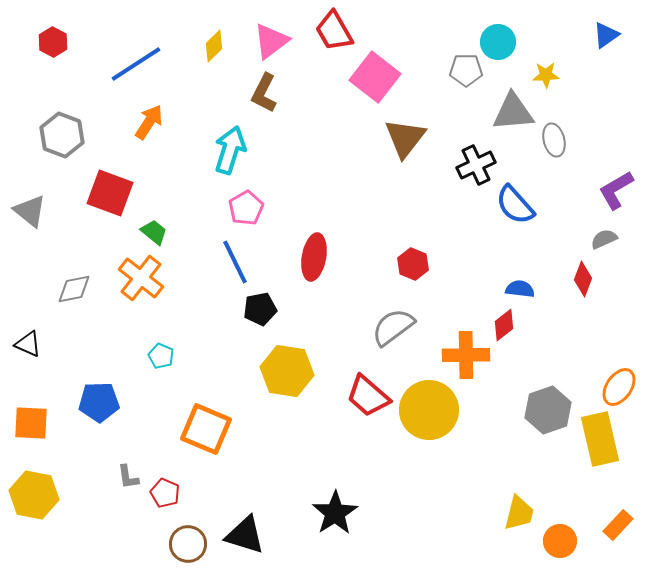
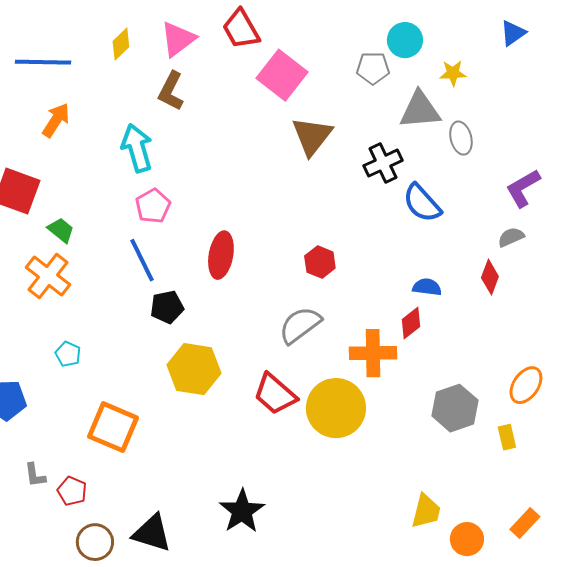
blue line: (136, 64) -> (43, 62), turned 34
cyan arrow: (230, 150) -> (137, 148), turned -33
yellow rectangle: (600, 439) -> (507, 437), size x0.5

